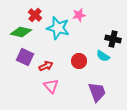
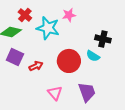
red circle: (79, 61) -> (69, 61), size x1.5
pink triangle: (51, 86) -> (55, 93), moved

